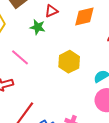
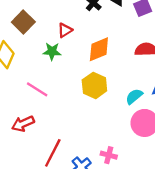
orange diamond: (84, 16) -> (99, 49), moved

